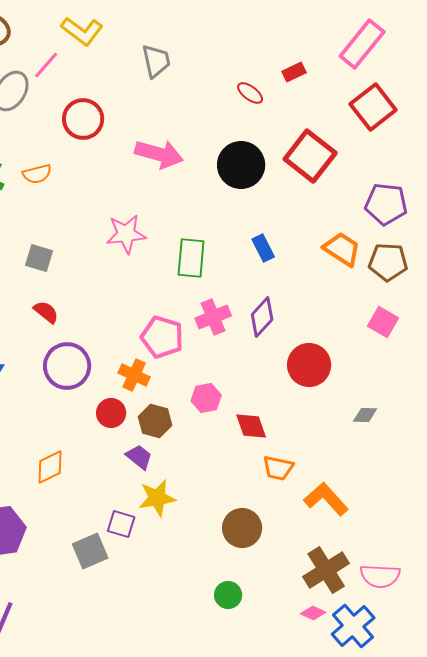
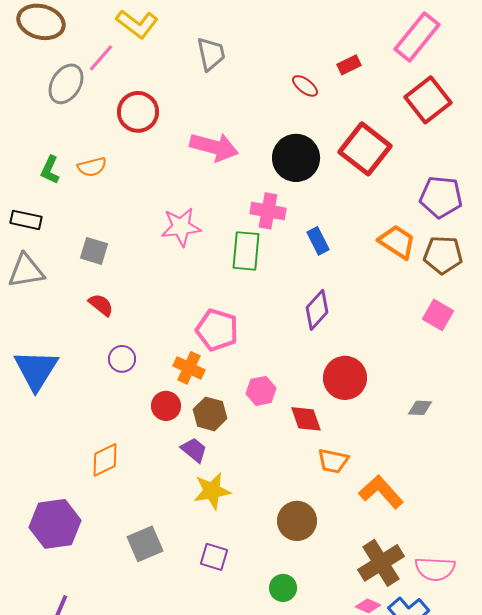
pink cross: (213, 317) -> (268, 211), moved, turned 32
red circle: (309, 365) -> (345, 378), moved
purple circle: (67, 366) -> (122, 359), size x0.6
purple square: (121, 524) -> (214, 557), moved

